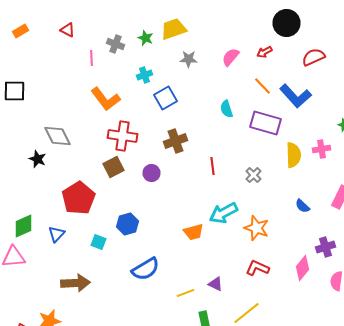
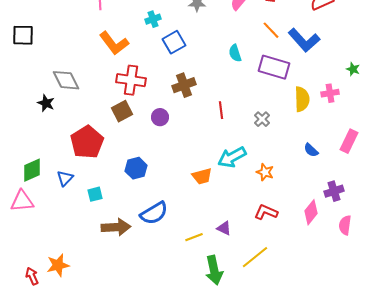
orange star: (256, 228) -> (265, 172), size x0.7
cyan square: (98, 242) -> (95, 194), moved, turned -35
brown arrow: (76, 283) -> (116, 227), moved

